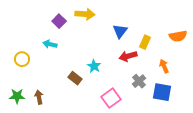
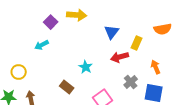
orange semicircle: (178, 36) -> (163, 29), moved
cyan arrow: (50, 44) -> (42, 45), turned -40
yellow circle: (22, 59) -> (19, 72), moved
brown rectangle: (75, 78) -> (67, 87), moved

